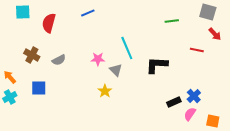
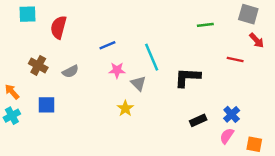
blue line: (88, 13) -> (107, 45), moved
black rectangle: (174, 102) -> (198, 120), moved

